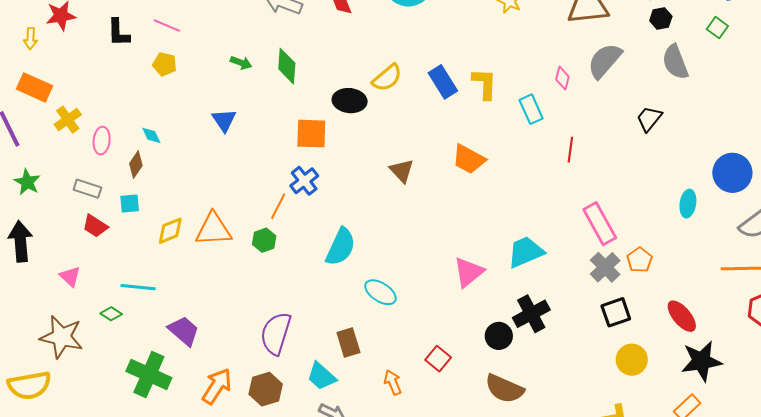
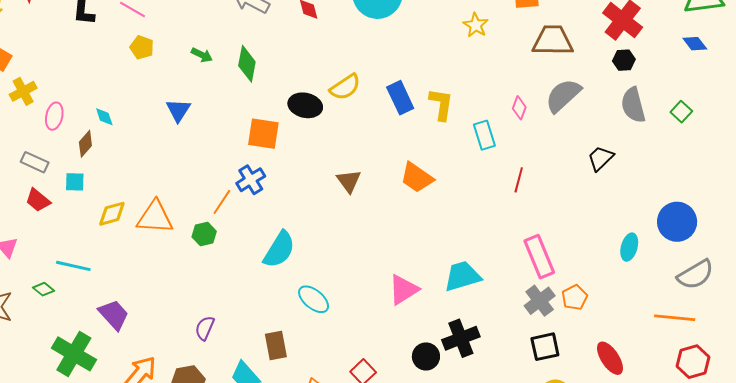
green square: (717, 28) -> (681, 112), moved
yellow pentagon: (165, 64) -> (142, 47), moved
purple semicircle: (276, 333) -> (205, 328), size x0.6

